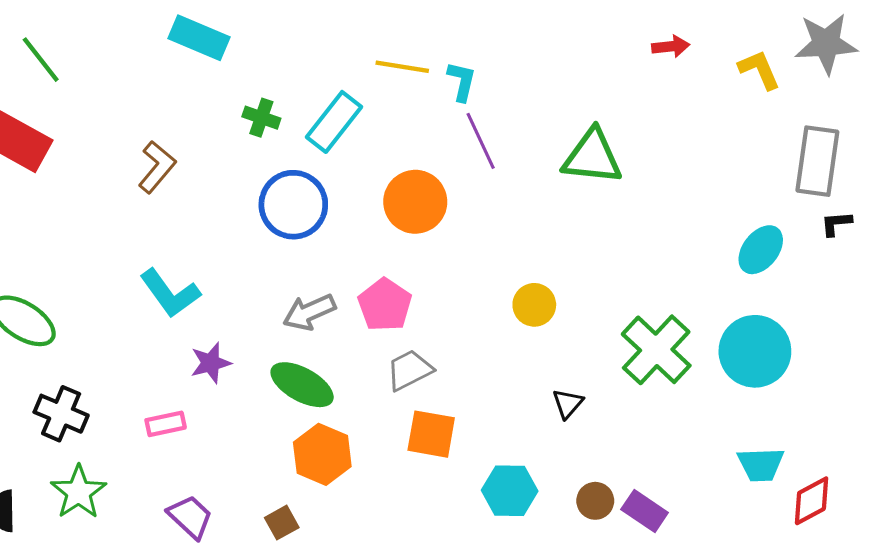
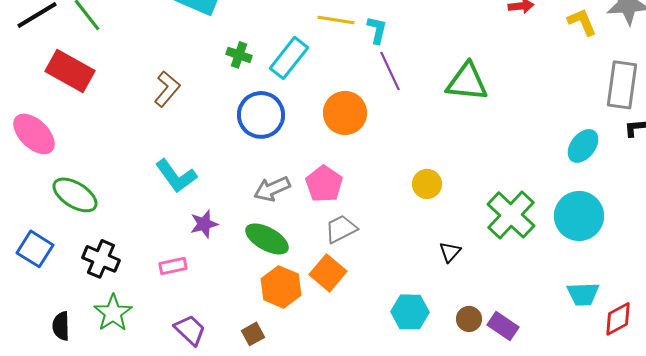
orange square: (431, 434) -> (328, 273), moved, turned 30

